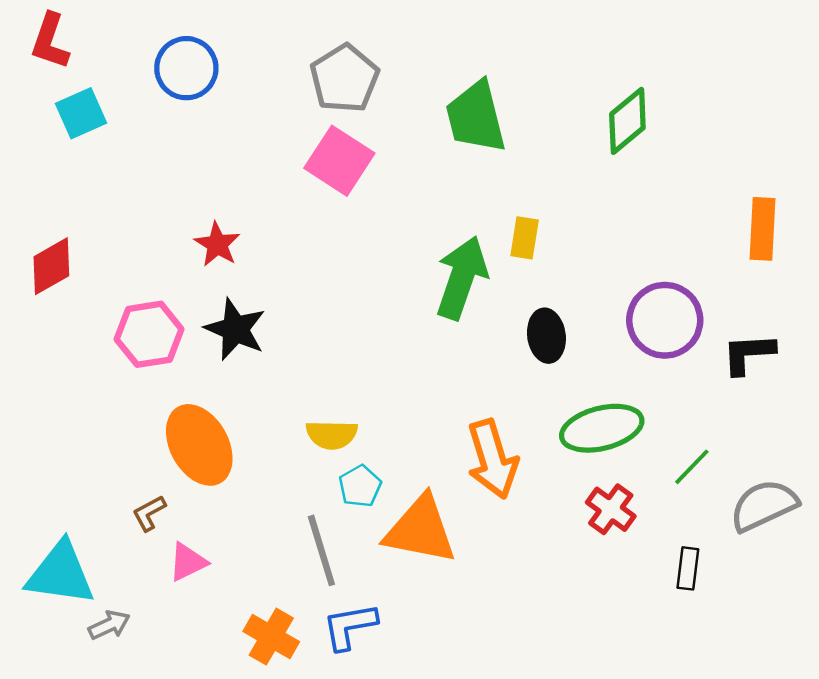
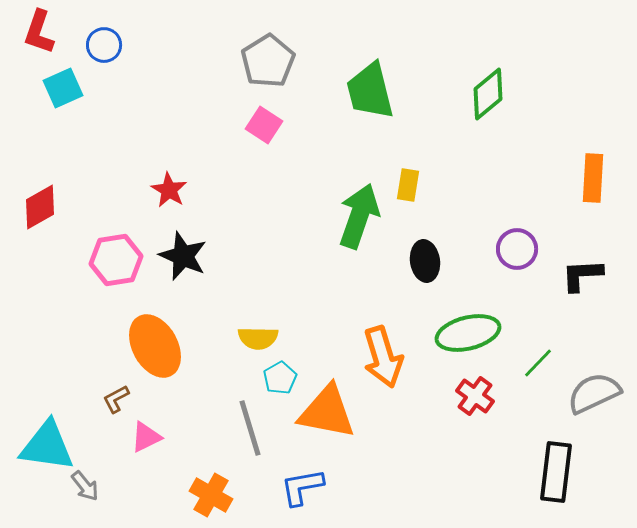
blue circle: (186, 68) -> (104, 45), moved, size x0.7
pink square: (339, 161) -> (264, 125), size x0.7
purple circle: (665, 320) -> (517, 249), size x0.7
black rectangle: (688, 568) -> (556, 472), moved, size x1.8
gray arrow: (109, 625) -> (85, 486), turned 76
blue L-shape: (350, 626) -> (302, 487), moved

